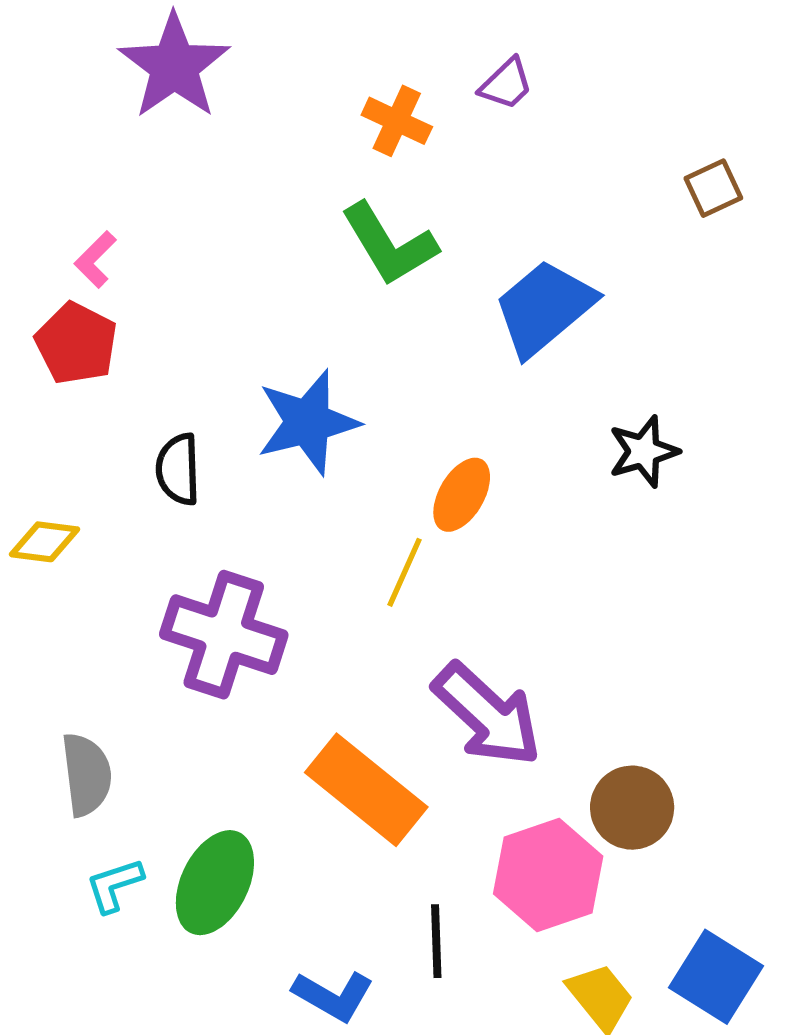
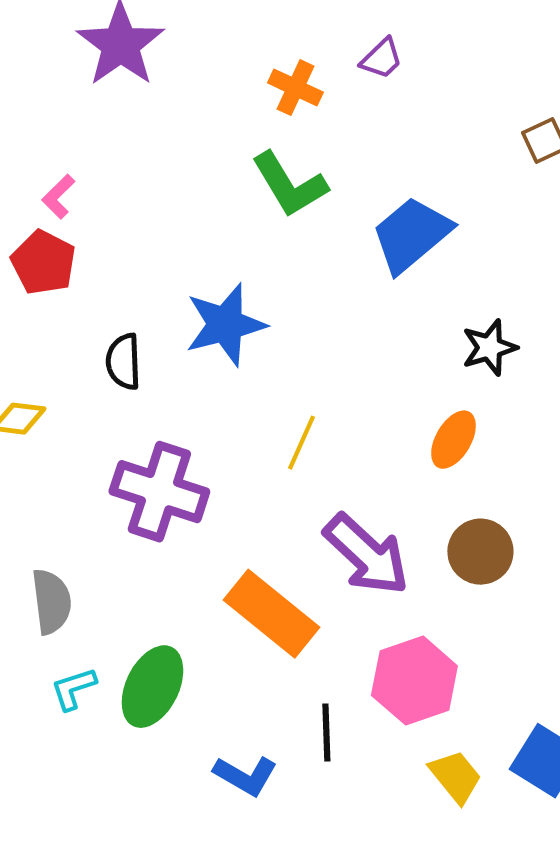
orange ellipse: (462, 495) -> (453, 440), moved
brown circle: (632, 808) -> (480, 552), moved

